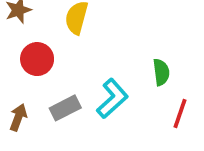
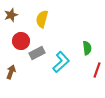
gray rectangle: (65, 108) -> (37, 53), moved

